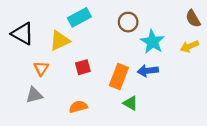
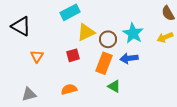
brown circle: (128, 22) -> (108, 39), moved
yellow triangle: (60, 41) -> (86, 32), moved
gray triangle: (34, 95) -> (29, 94), moved

